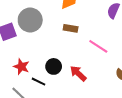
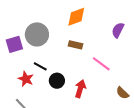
red arrow: (78, 73) -> (80, 89), turned 60
black line: (38, 82) -> (40, 66), moved

